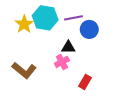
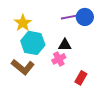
cyan hexagon: (45, 18) -> (33, 43), moved
blue circle: (89, 29) -> (85, 17), moved

